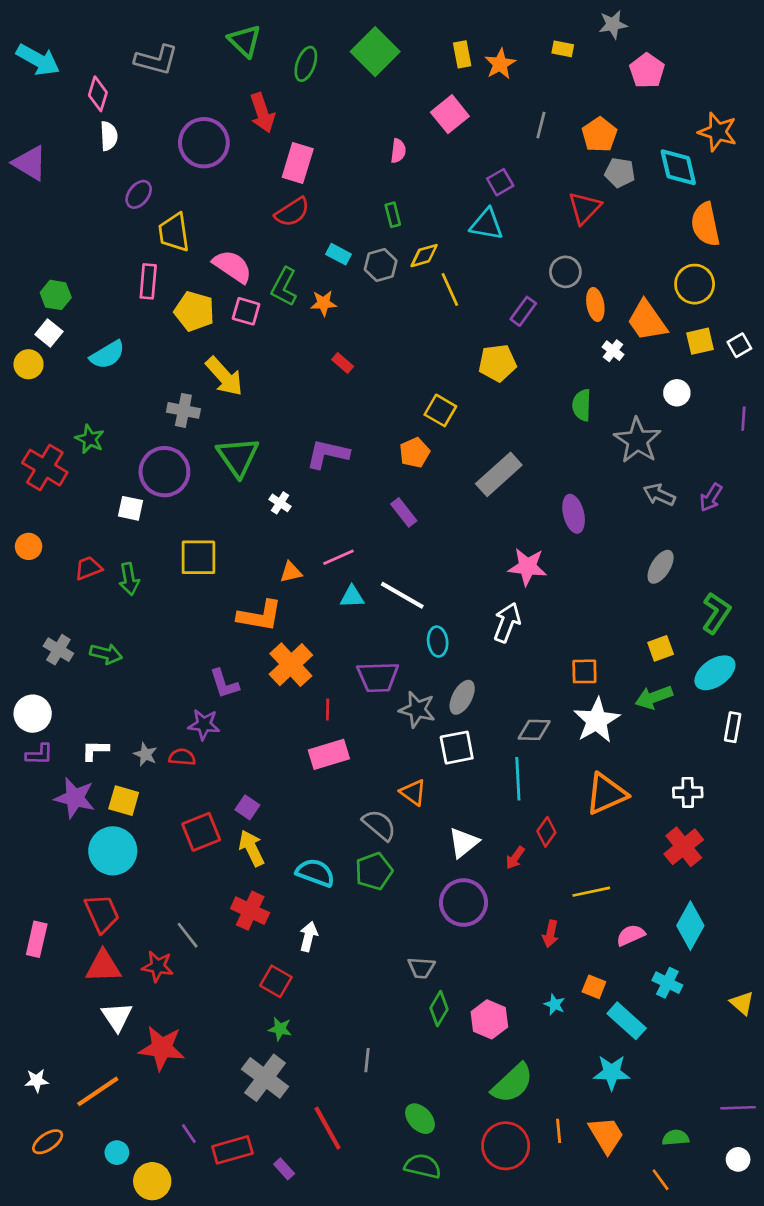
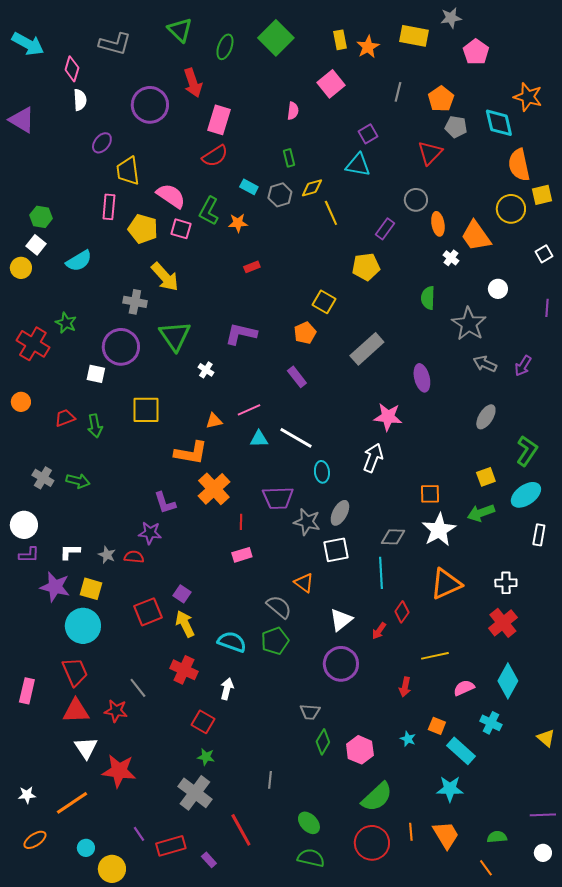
yellow rectangle: (563, 49) -> (414, 36), size x1.8
yellow square: (700, 341) -> (542, 195), moved
red rectangle: (343, 363) -> (252, 267), turned -63
pink rectangle: (329, 754) -> (242, 555), size x0.7

